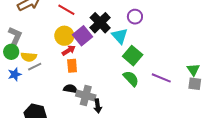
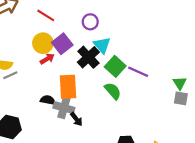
purple circle: (135, 17) -> (90, 22), moved
black cross: (100, 23) -> (88, 57), moved
orange rectangle: (72, 66) -> (68, 87), moved, size x1.6
purple line: (161, 78) -> (138, 72), moved
black arrow: (98, 106) -> (76, 119), turned -32

